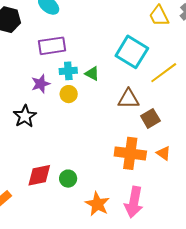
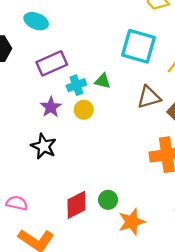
orange star: (97, 204) -> (132, 222), moved, turned -30

